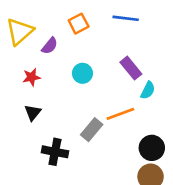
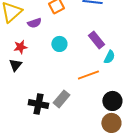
purple semicircle: (50, 46) -> (34, 23), turned 32
black triangle: (33, 113) -> (15, 65), moved
gray rectangle: (92, 130) -> (61, 99), moved

